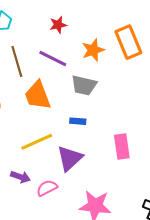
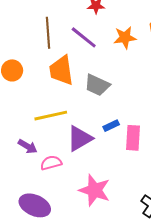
gray trapezoid: (84, 85) -> (97, 85), moved
blue rectangle: (78, 121) -> (111, 126), moved, turned -42

